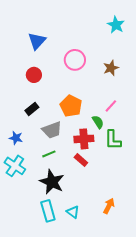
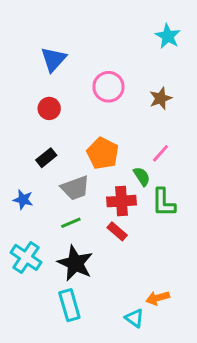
cyan cross: (15, 166) -> (26, 257), moved
orange arrow: (109, 206) -> (158, 298), turned -133
cyan triangle: (73, 212) -> (135, 318), moved

